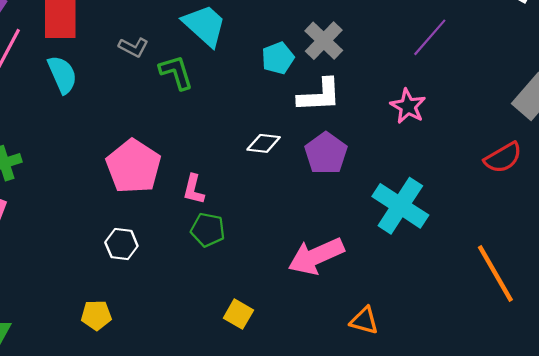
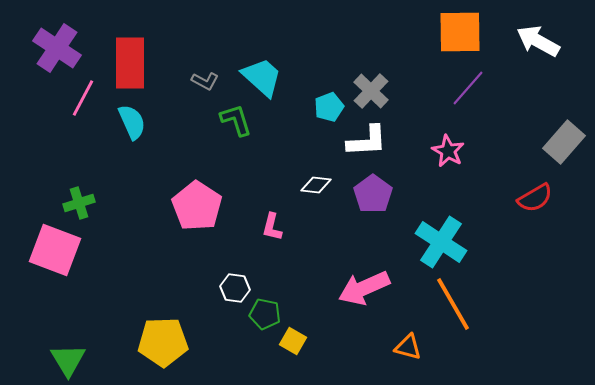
gray L-shape: (133, 47) -> (205, 81), moved
pink L-shape: (194, 189) -> (272, 227), moved
green pentagon: (208, 230) -> (265, 314), moved
white hexagon: (121, 244) -> (235, 288), moved
orange line: (495, 274) -> (453, 304), moved
yellow pentagon: (96, 315) -> (163, 342), size x1.8

